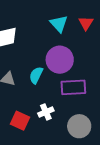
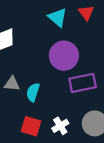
cyan semicircle: (36, 75) -> (33, 92), moved
white cross: (46, 112) -> (60, 126), moved

